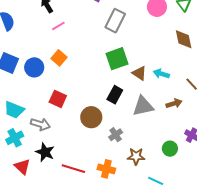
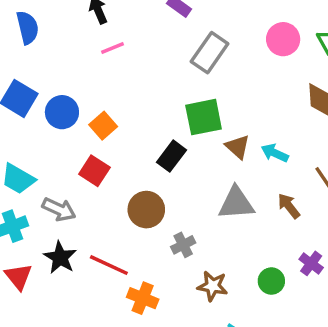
orange square: (59, 58) -> (103, 126), moved
black rectangle: (115, 95) -> (172, 156), moved
brown arrow: (174, 103) -> (289, 206), turned -119
red line: (73, 169) -> (109, 265), moved
orange cross: (106, 169) -> (143, 298), moved

